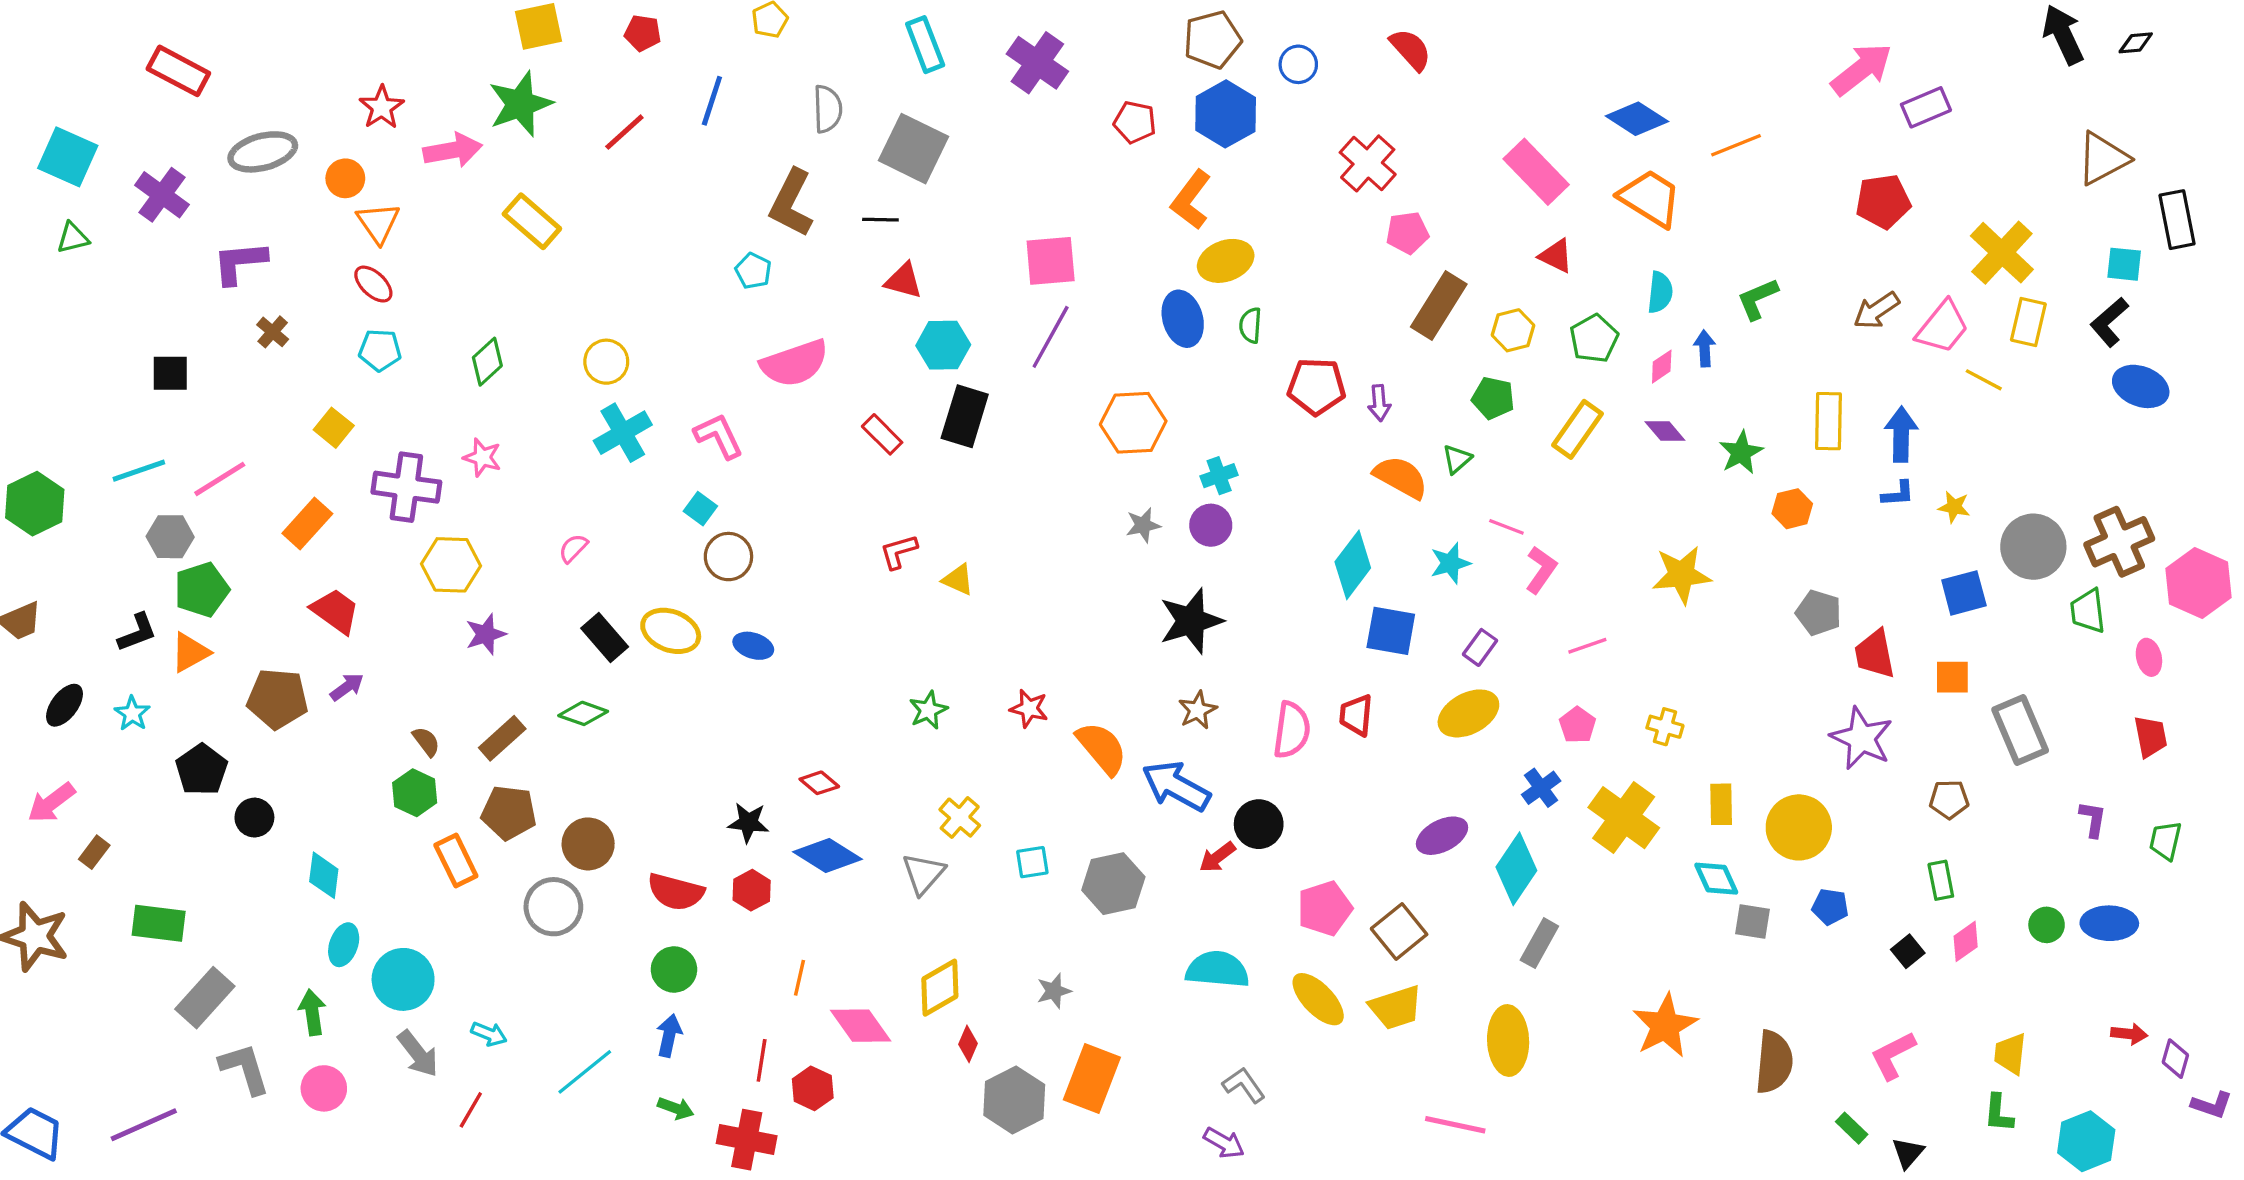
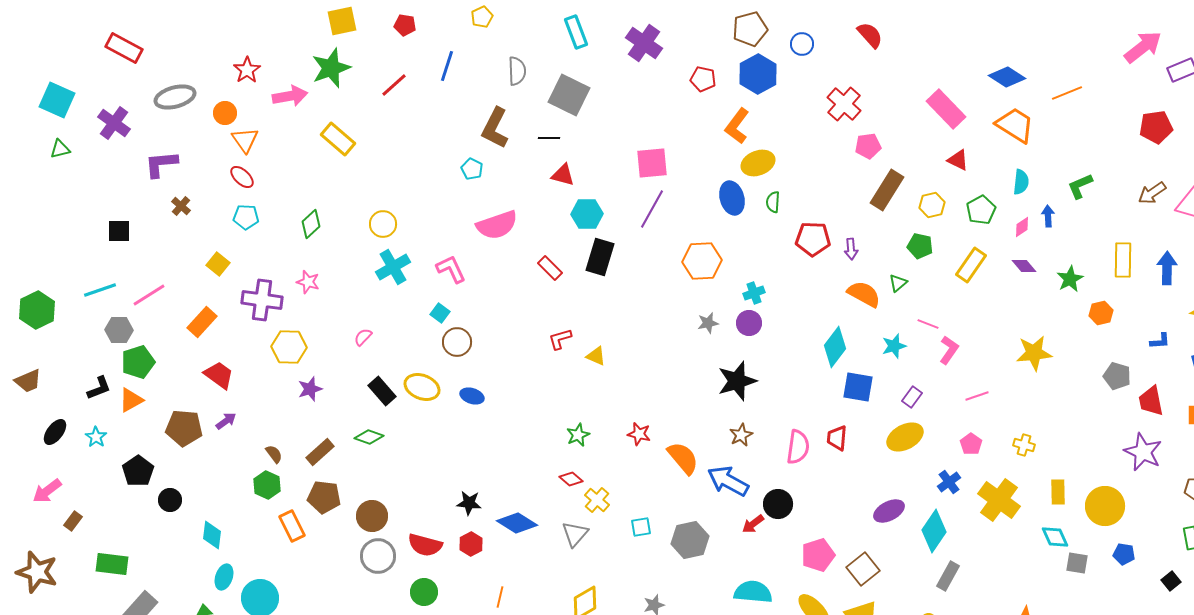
blue L-shape: (1898, 494) -> (1160, 341), moved
red diamond: (819, 783) -> (571, 479), moved
gray circle: (553, 907) -> (378, 556), moved

